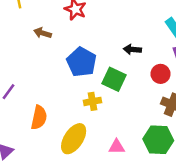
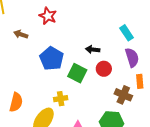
red circle: (161, 74) -> (104, 69), moved
yellow cross: (92, 101) -> (61, 99), moved

